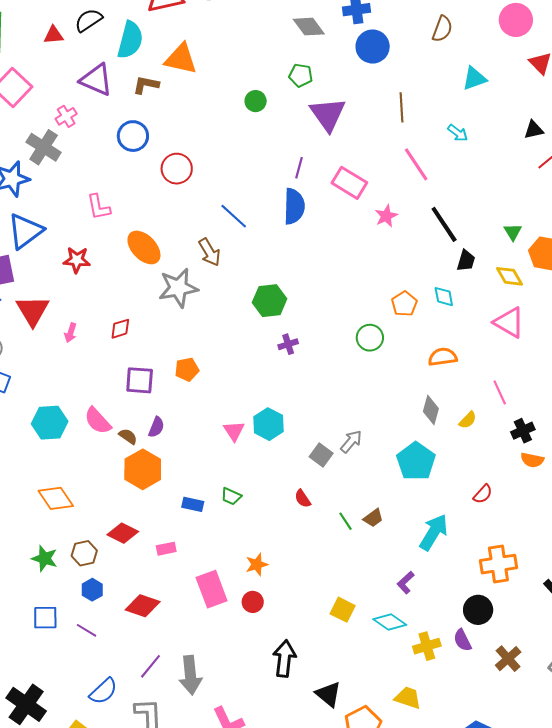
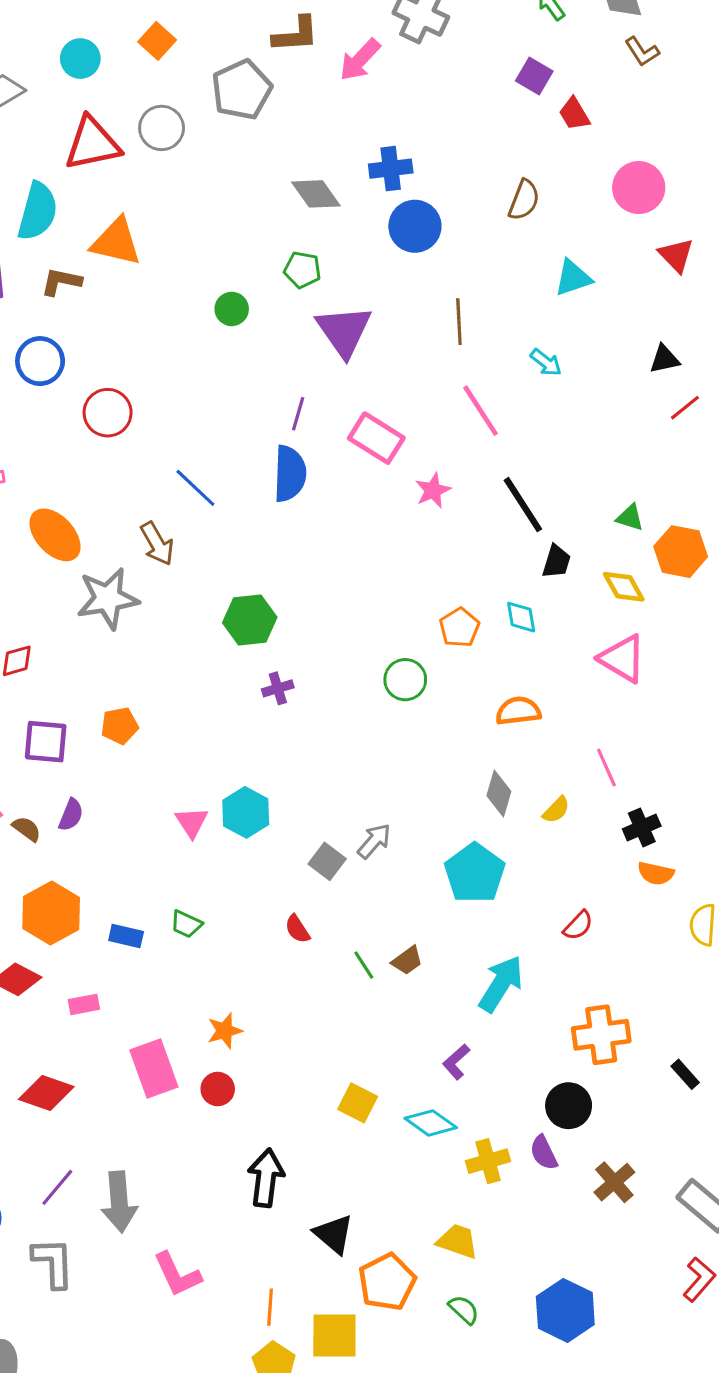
green triangle: (513, 232) -> (630, 518), turned -42
orange hexagon: (143, 469) -> (51, 913), moved

